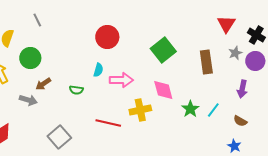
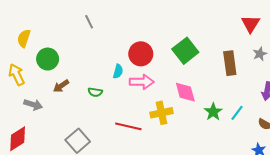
gray line: (37, 20) -> (89, 22), moved
red circle: (107, 37) -> (141, 54), moved
gray arrow: (28, 100) -> (33, 105), moved

